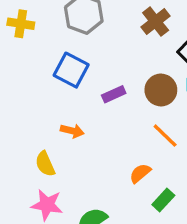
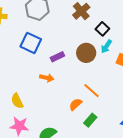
orange arrow: (72, 131) -> (47, 78), moved
orange line: (165, 136) -> (91, 91), moved

